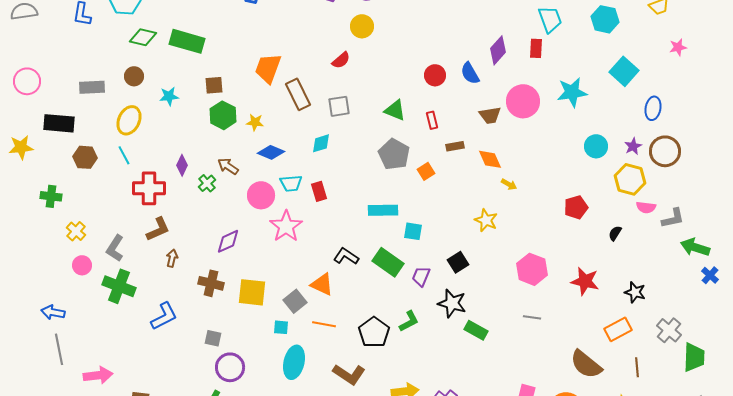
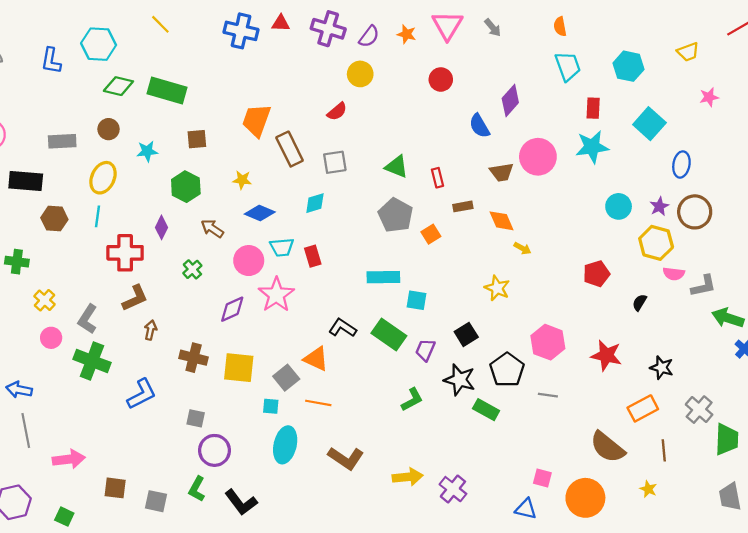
red rectangle: (536, 48) -> (593, 108), moved
red circle: (435, 75) -> (441, 79), moved
green hexagon: (223, 115) -> (186, 187), moved
cyan line: (124, 155) -> (97, 216), turned 36
green cross: (207, 183) -> (192, 269), moved
purple diamond: (228, 241) -> (232, 309), moved
black pentagon: (374, 332) -> (507, 370), moved

